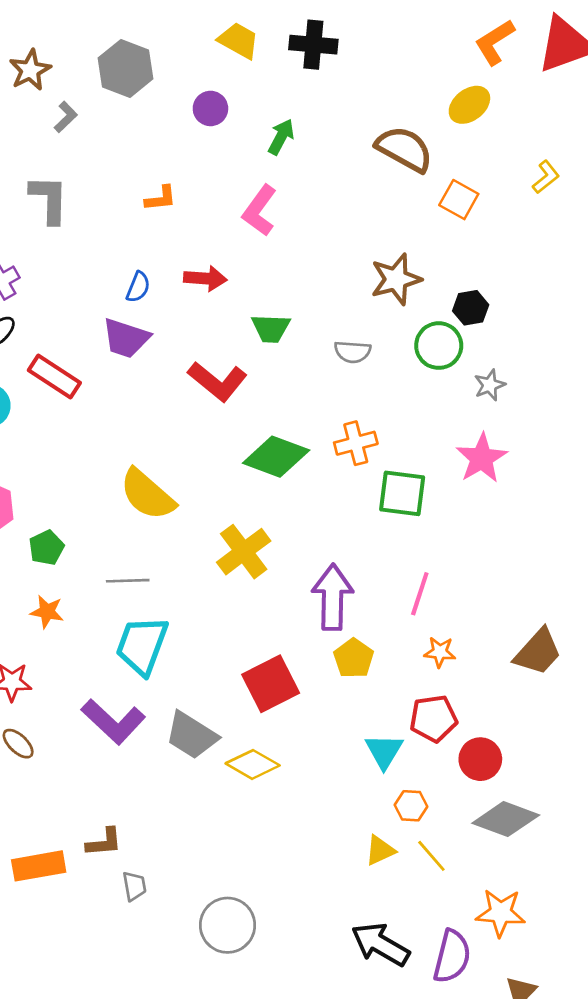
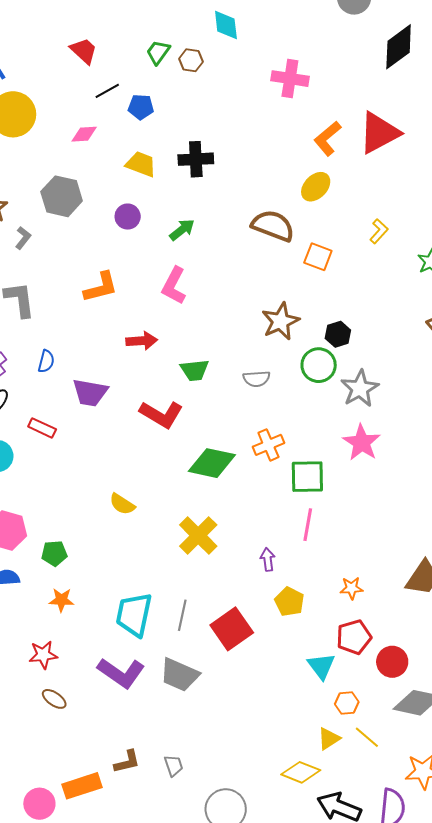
green arrow: (281, 137) -> (182, 230), turned 32
orange L-shape: (161, 198) -> (101, 287), size x1.5
blue semicircle: (138, 287) -> (46, 361), moved
red rectangle: (54, 376) -> (42, 428), size x0.7
gray star: (490, 385) -> (360, 389), size x1.6
yellow semicircle: (147, 495) -> (122, 504), size x0.6
green pentagon: (46, 548) -> (54, 553), turned 30
gray line: (128, 581) -> (182, 615), moved, turned -68
pink line: (420, 594) -> (308, 525), moved
purple arrow: (332, 597) -> (268, 559), size x0.5
yellow diamond: (253, 764) -> (301, 772), moved
gray trapezoid: (134, 886) -> (174, 766), moved

